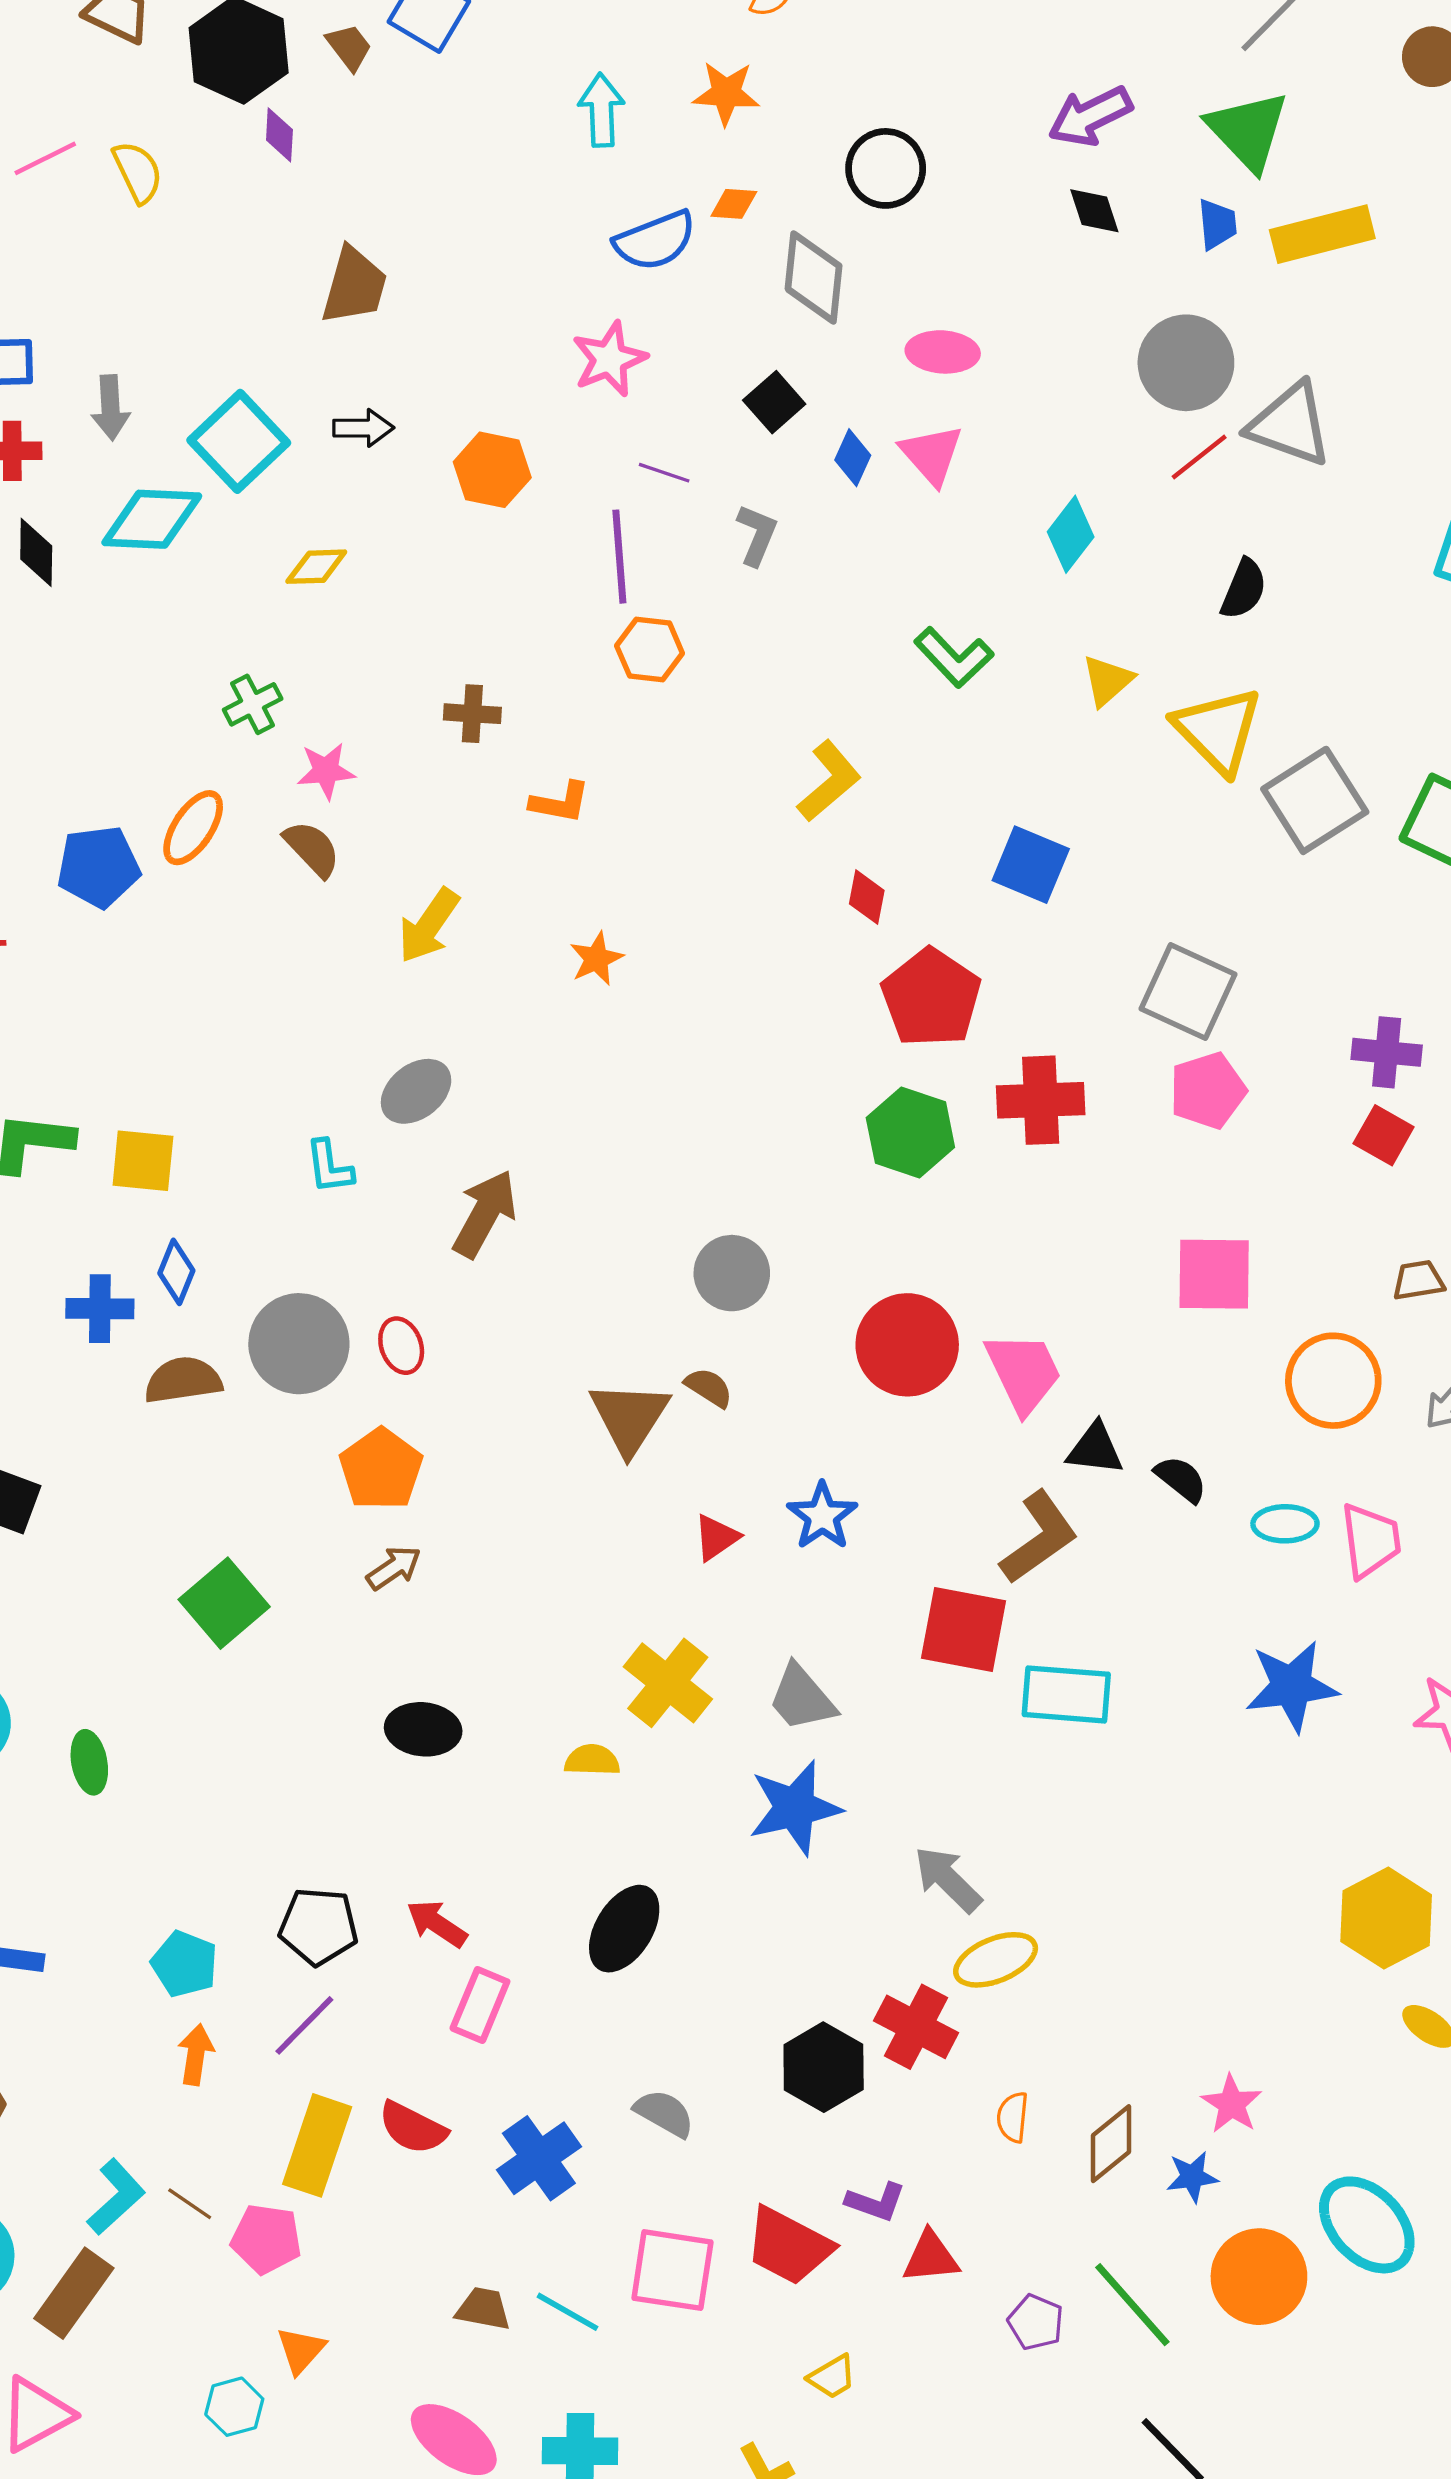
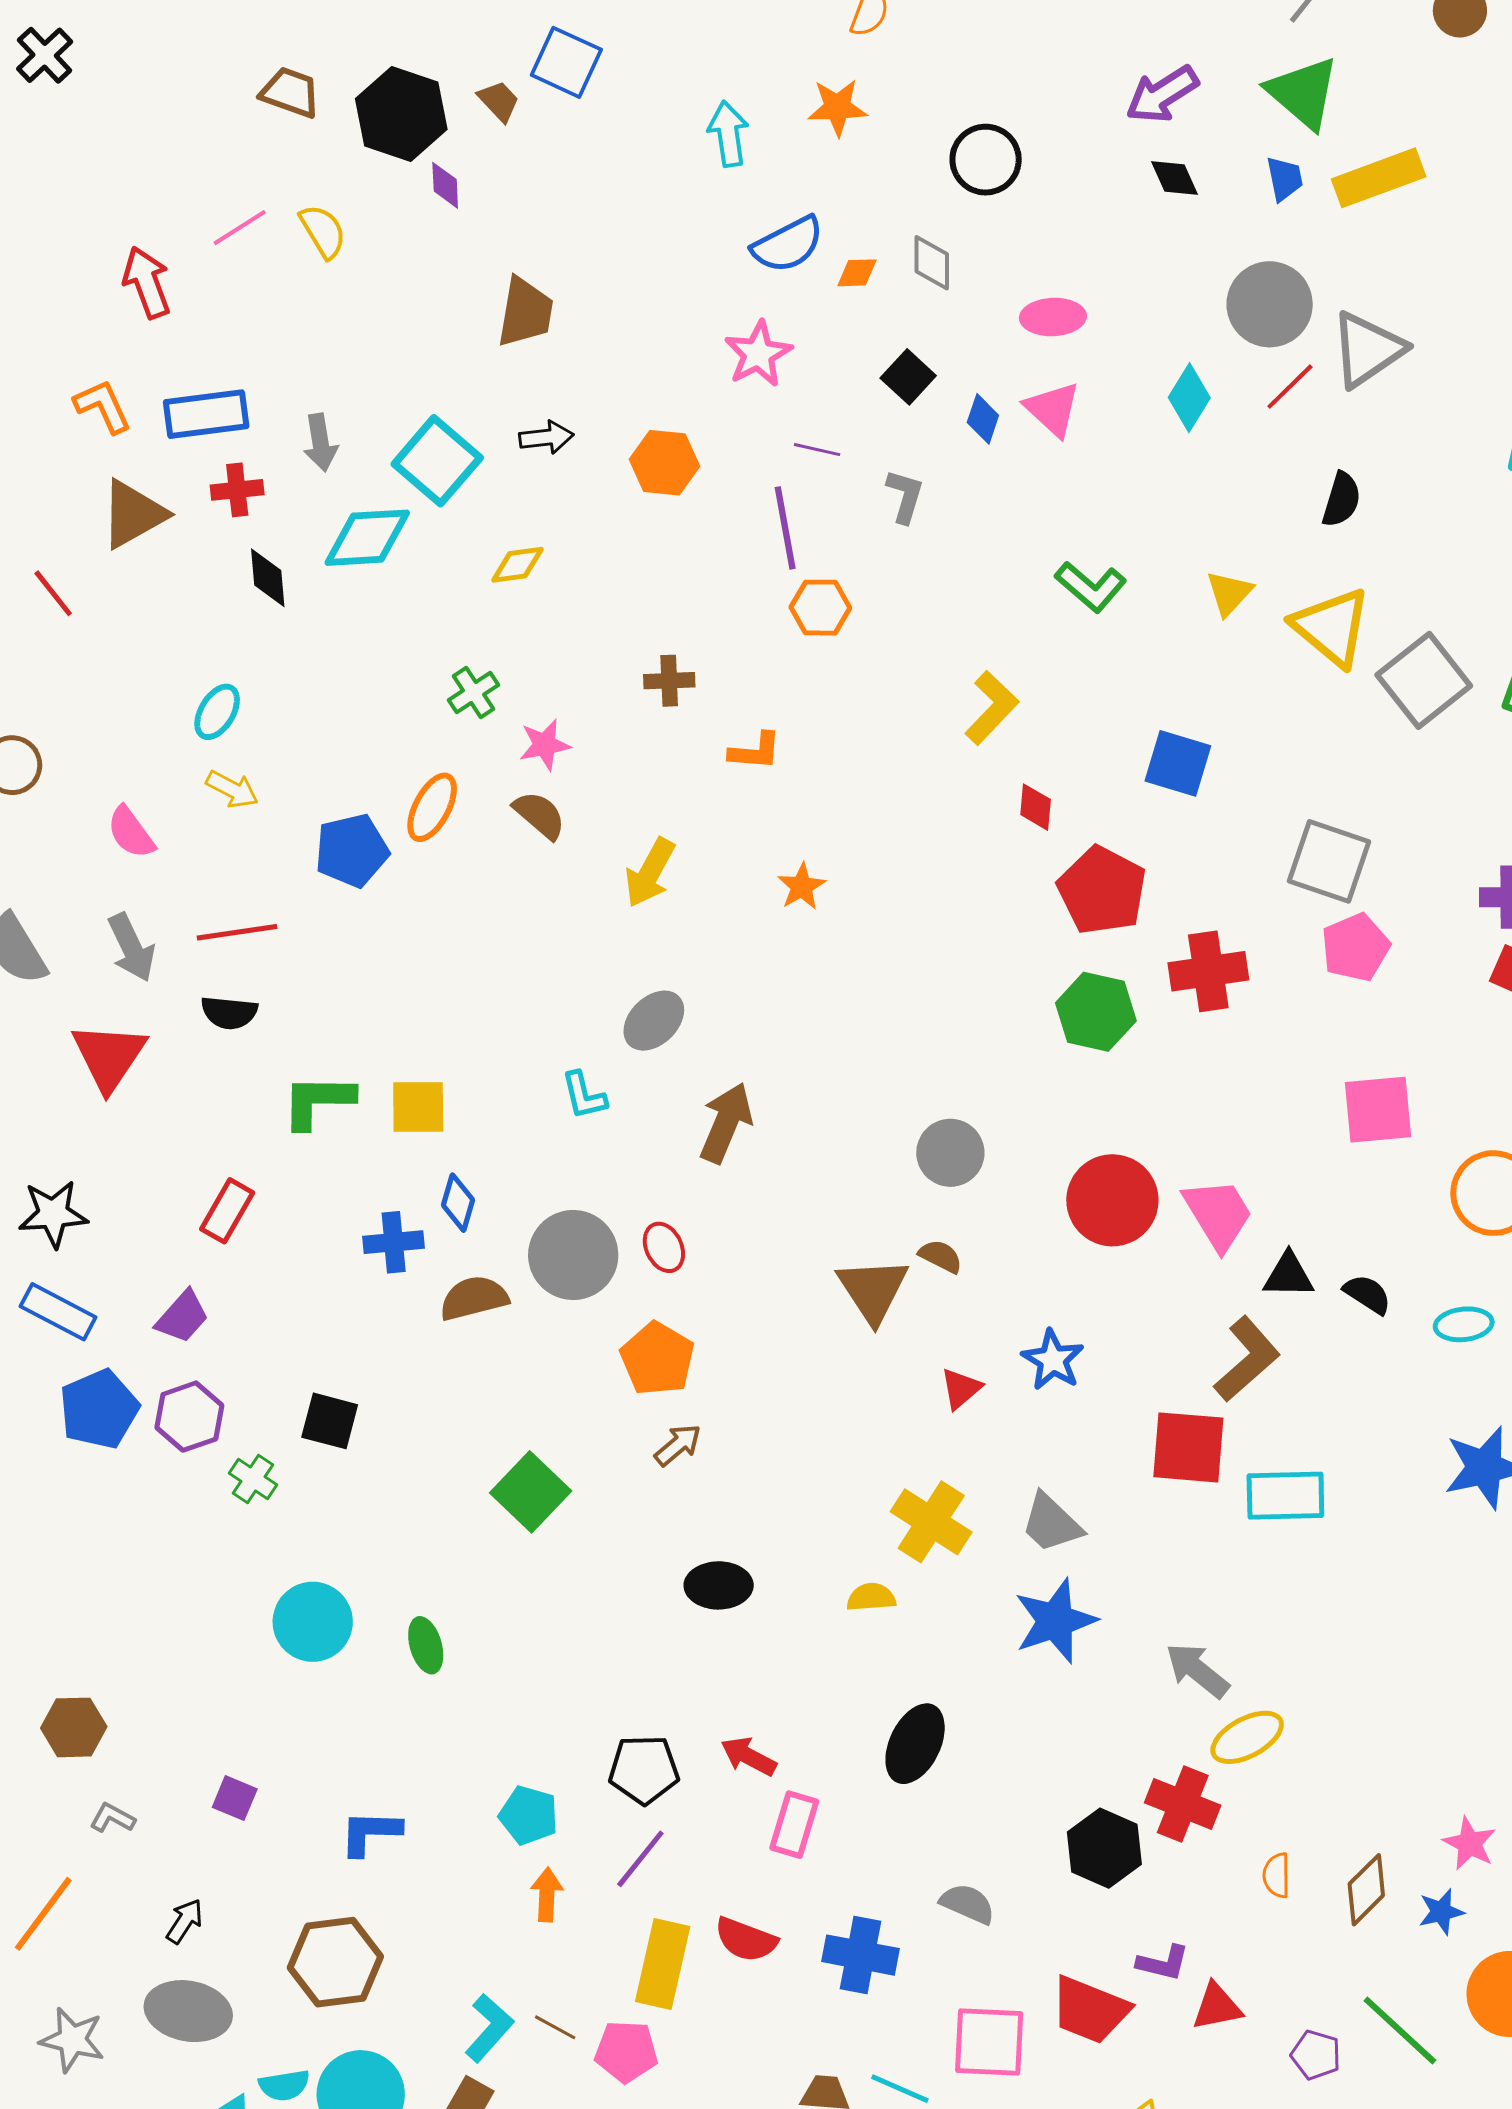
orange diamond: (734, 204) -> (857, 273), moved
gray diamond: (814, 277) -> (932, 263), size x0.7
gray triangle: (1290, 424) -> (1367, 349), turned -48
cyan diamond: (1071, 534) -> (1189, 398), moved
blue cross: (539, 2158) -> (861, 1955), turned -38

